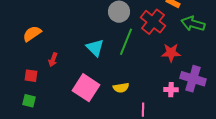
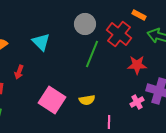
cyan triangle: (95, 48) -> (41, 42), moved
pink cross: (171, 90) -> (137, 102), turned -32

